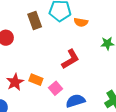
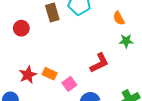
orange semicircle: (81, 22) -> (119, 18), moved, turned 48
red L-shape: (70, 59) -> (99, 63), moved

